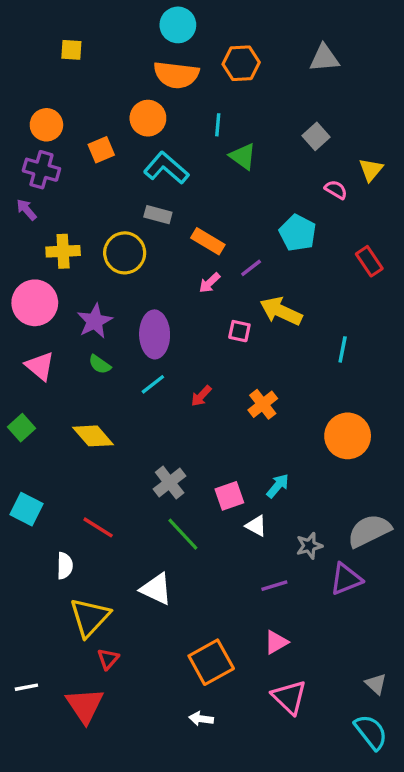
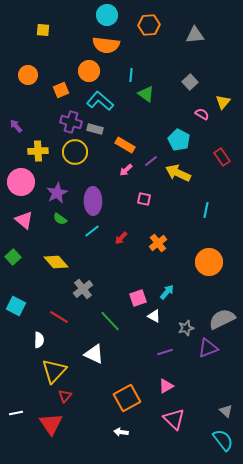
orange hexagon: (241, 63) -> (149, 25), moved
purple cross: (41, 170) -> (71, 122), moved
yellow arrow: (281, 311) -> (178, 173), moved
gray cross: (170, 483) -> (83, 289), moved

